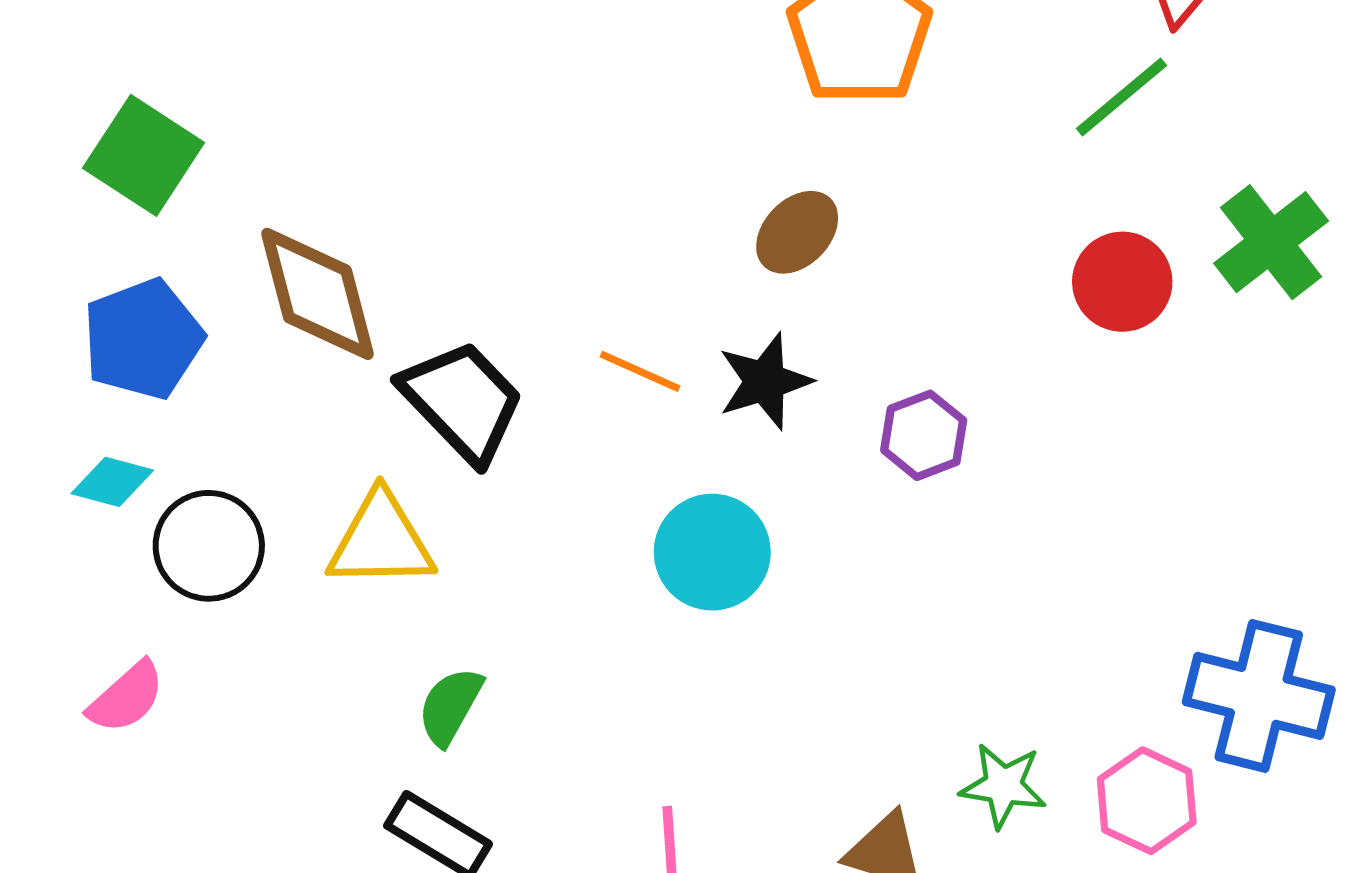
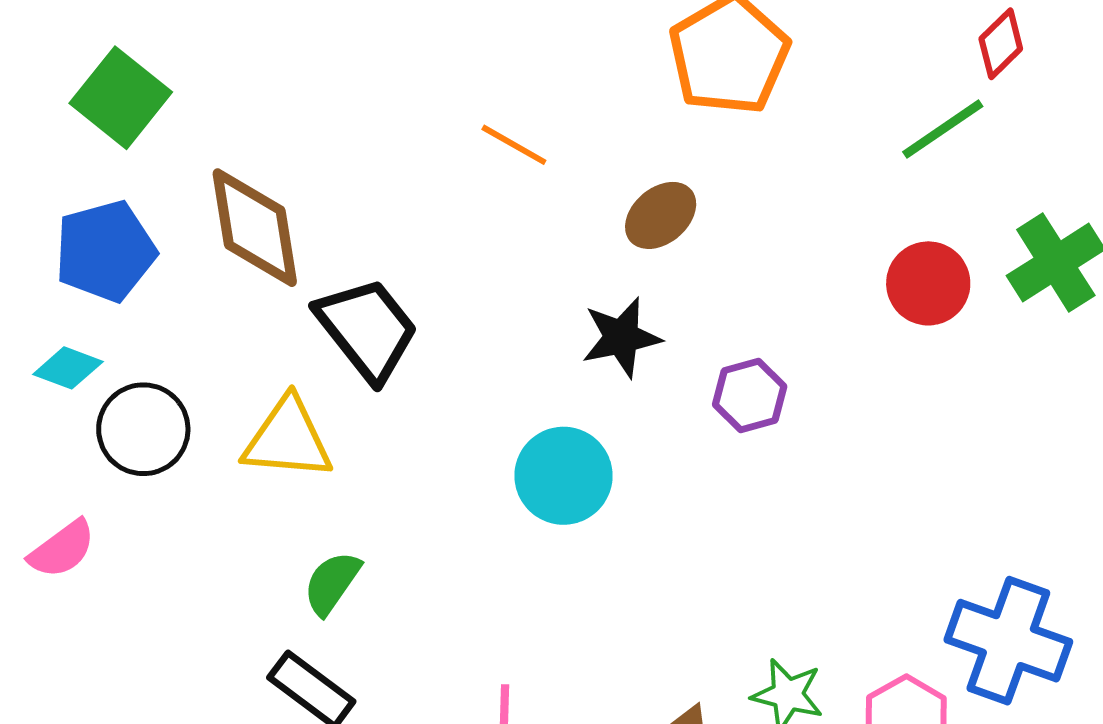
orange line: (640, 371) -> (514, 145), moved

